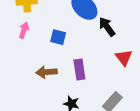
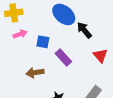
pink arrow: (24, 30) -> (20, 34), moved, turned 56
purple rectangle: (79, 69) -> (63, 57), moved, turned -30

